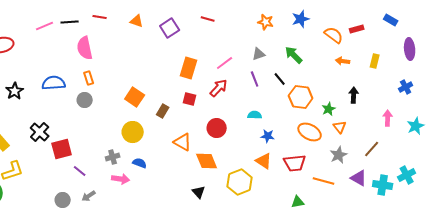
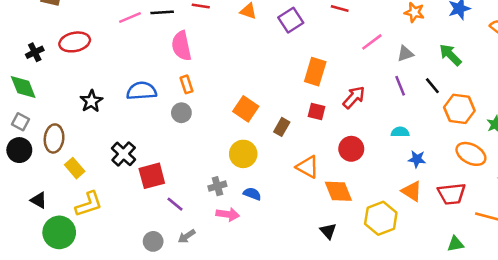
pink line: (225, 63) -> (372, 42), moved

